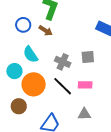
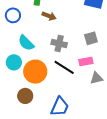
brown arrow: (46, 31) -> (49, 16), moved
gray square: (88, 57) -> (91, 38), moved
gray triangle: (84, 114) -> (97, 78), moved

